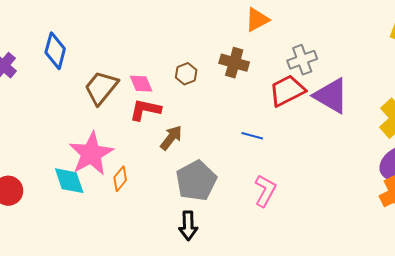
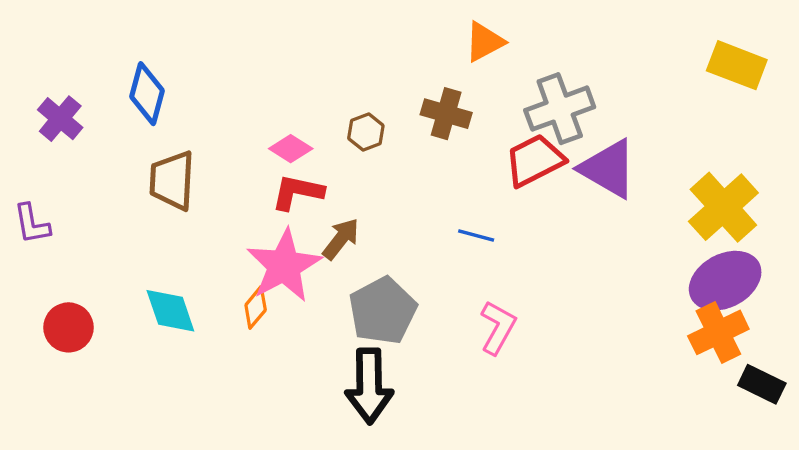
gray cross: (302, 60) -> (560, 109), size x1.4
pink diamond: (141, 84) -> (291, 149), turned -35
brown trapezoid: (101, 88) -> (172, 180), moved, turned -36
pink star: (91, 154) -> (284, 266), moved
black arrow: (188, 226) -> (369, 386), size x1.5

